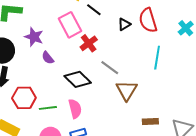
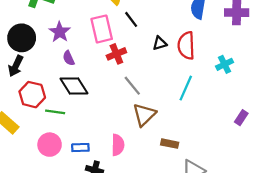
black diamond: (78, 79) -> (74, 86), moved
pink semicircle: (75, 109) -> (118, 145), moved
brown rectangle: (150, 121) -> (170, 144), moved

